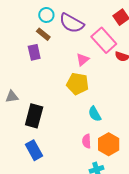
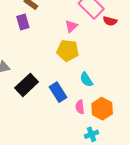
black rectangle: (34, 116) -> (27, 85), turned 35
blue rectangle: (34, 150) -> (58, 92), moved

